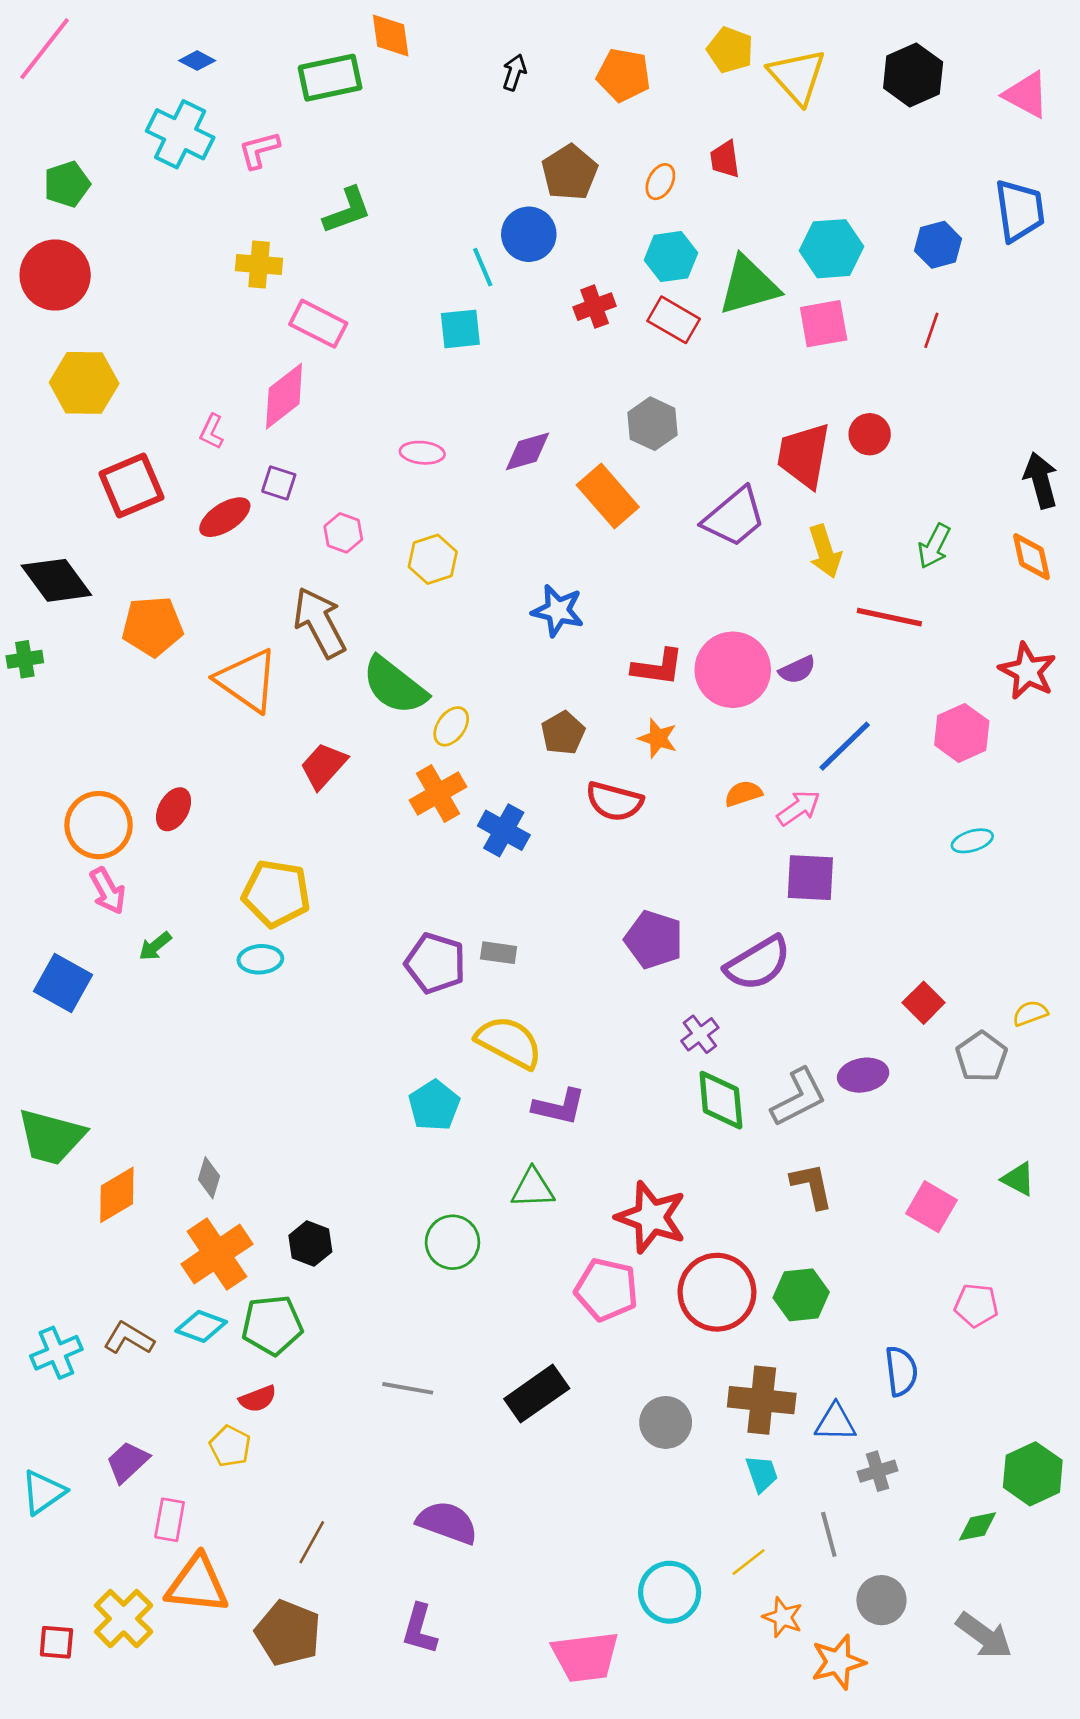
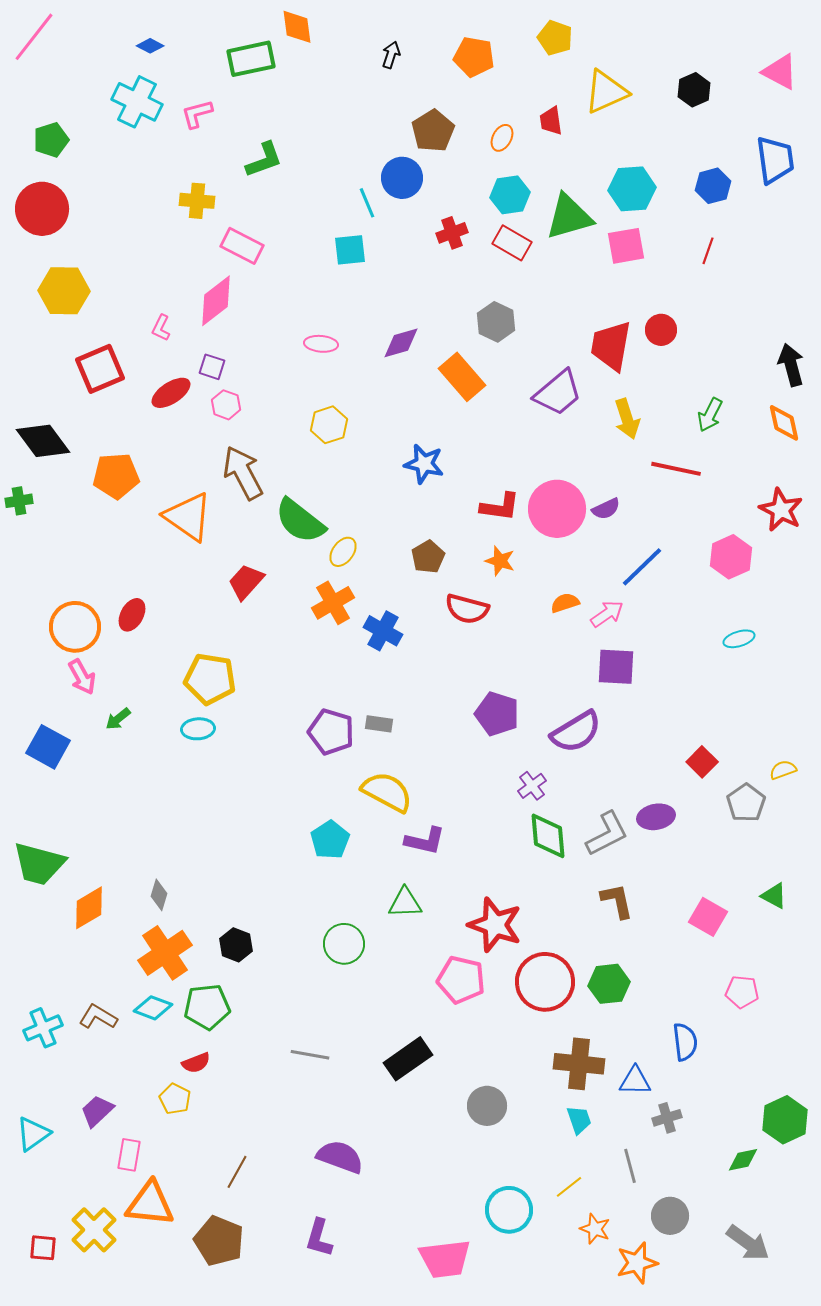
black hexagon: (913, 75) -> (694, 90), moved, size x0.7
yellow triangle: (797, 76) -> (606, 92), moved, turned 48
pink hexagon: (343, 533) -> (226, 405), moved
gray circle: (666, 1422) -> (487, 1106), moved

